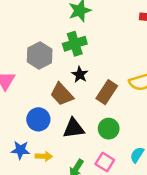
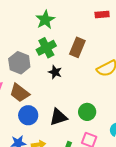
brown rectangle: (107, 92) -> (77, 47), moved
brown trapezoid: (62, 94) -> (20, 93), moved

